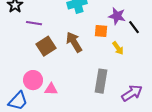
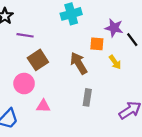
brown arrow: (74, 42) -> (79, 63), moved
pink circle: (33, 80) -> (24, 84), moved
gray rectangle: (101, 81) -> (87, 97), moved, size x0.7

